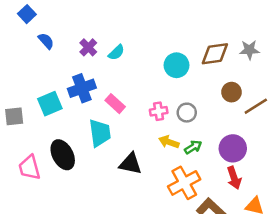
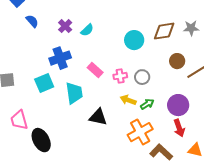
cyan square: (50, 104) -> (44, 83), moved
pink rectangle: (115, 104) -> (95, 70), moved
black ellipse: (63, 155) -> (41, 140), moved

